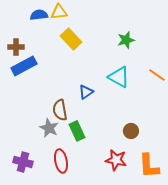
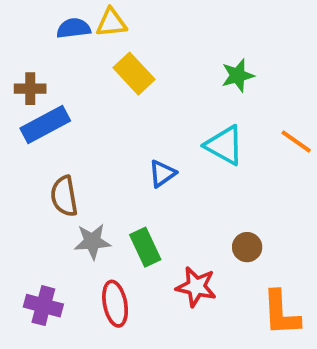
brown semicircle: (60, 110) -> (64, 196), moved
gray star: (49, 128) -> (92, 241), turned -30
red star: (116, 160) -> (196, 287), moved

